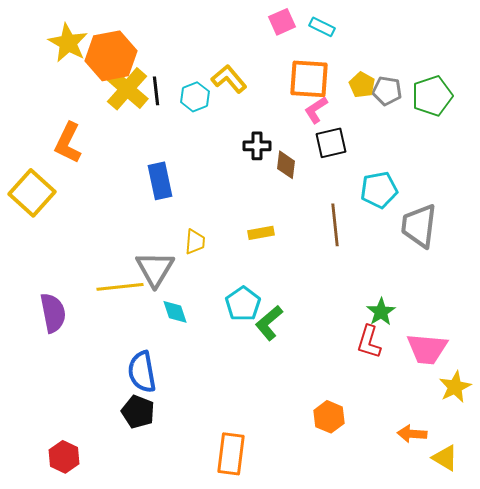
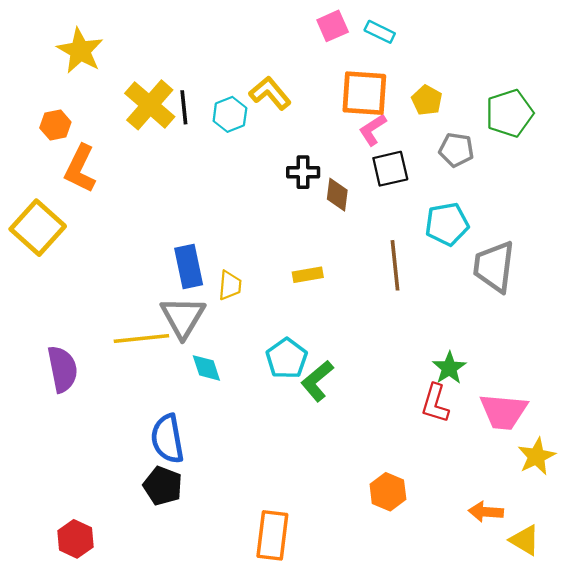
orange hexagon: (111, 56) -> (55, 125), moved, size x0.5
gray pentagon: (387, 91) -> (456, 150), moved
blue rectangle: (160, 181) -> (189, 267), moved

